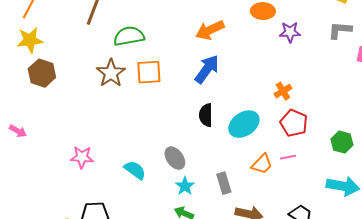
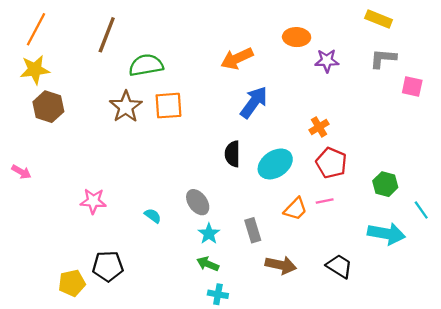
blue arrow: (207, 69) -> (254, 102), moved
cyan semicircle: (135, 170) -> (153, 216), size x0.7

